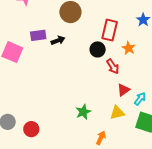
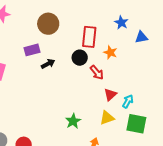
purple rectangle: (38, 35) -> (32, 50), moved
black arrow: (58, 40) -> (48, 64), moved

